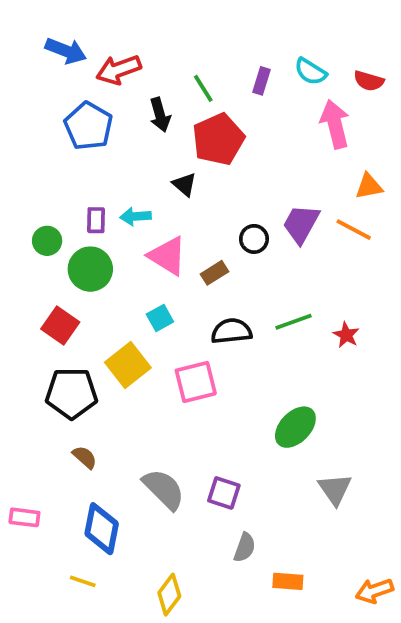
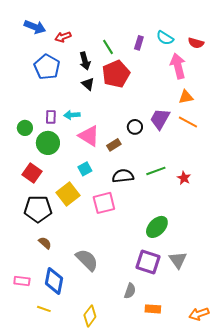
red arrow: (119, 70) -> (63, 37), size x0.7
black triangle: (184, 184) -> (88, 84), moved
orange triangle: (369, 186) -> (186, 97), moved
purple square: (224, 493) -> (148, 262), moved, size x1.4
pink rectangle: (24, 517) -> (22, 281), moved

